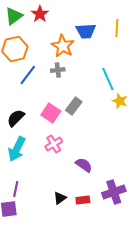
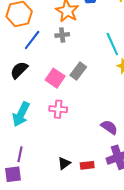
black semicircle: (16, 118) -> (19, 70), moved
pink cross: (54, 144) -> (58, 109), turned 36
purple semicircle: (84, 165) -> (109, 127), moved

